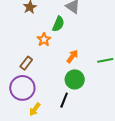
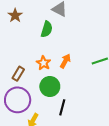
orange star: (44, 40) -> (43, 63), moved
green circle: (75, 79) -> (50, 86), moved

